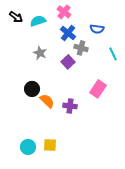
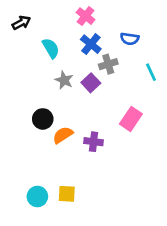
black arrow: (16, 17) -> (21, 23), turned -64
cyan semicircle: (38, 21) -> (51, 48), moved, turned 77
gray cross: (81, 48) -> (108, 64), turned -32
gray star: (40, 53) -> (64, 80), moved
orange semicircle: (47, 101) -> (63, 135), turned -77

